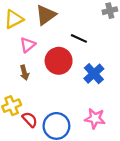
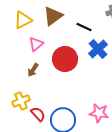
black line: (79, 38) -> (84, 27), moved
brown arrow: (24, 73) -> (33, 70), turned 48
blue cross: (94, 74) -> (98, 49), moved

